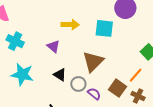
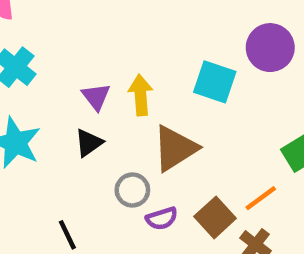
yellow arrow: (70, 25) -> (141, 95), moved, turned -108
black triangle: (60, 75) -> (89, 143), moved, turned 40
purple semicircle: (94, 94) -> (162, 219), turned 112

